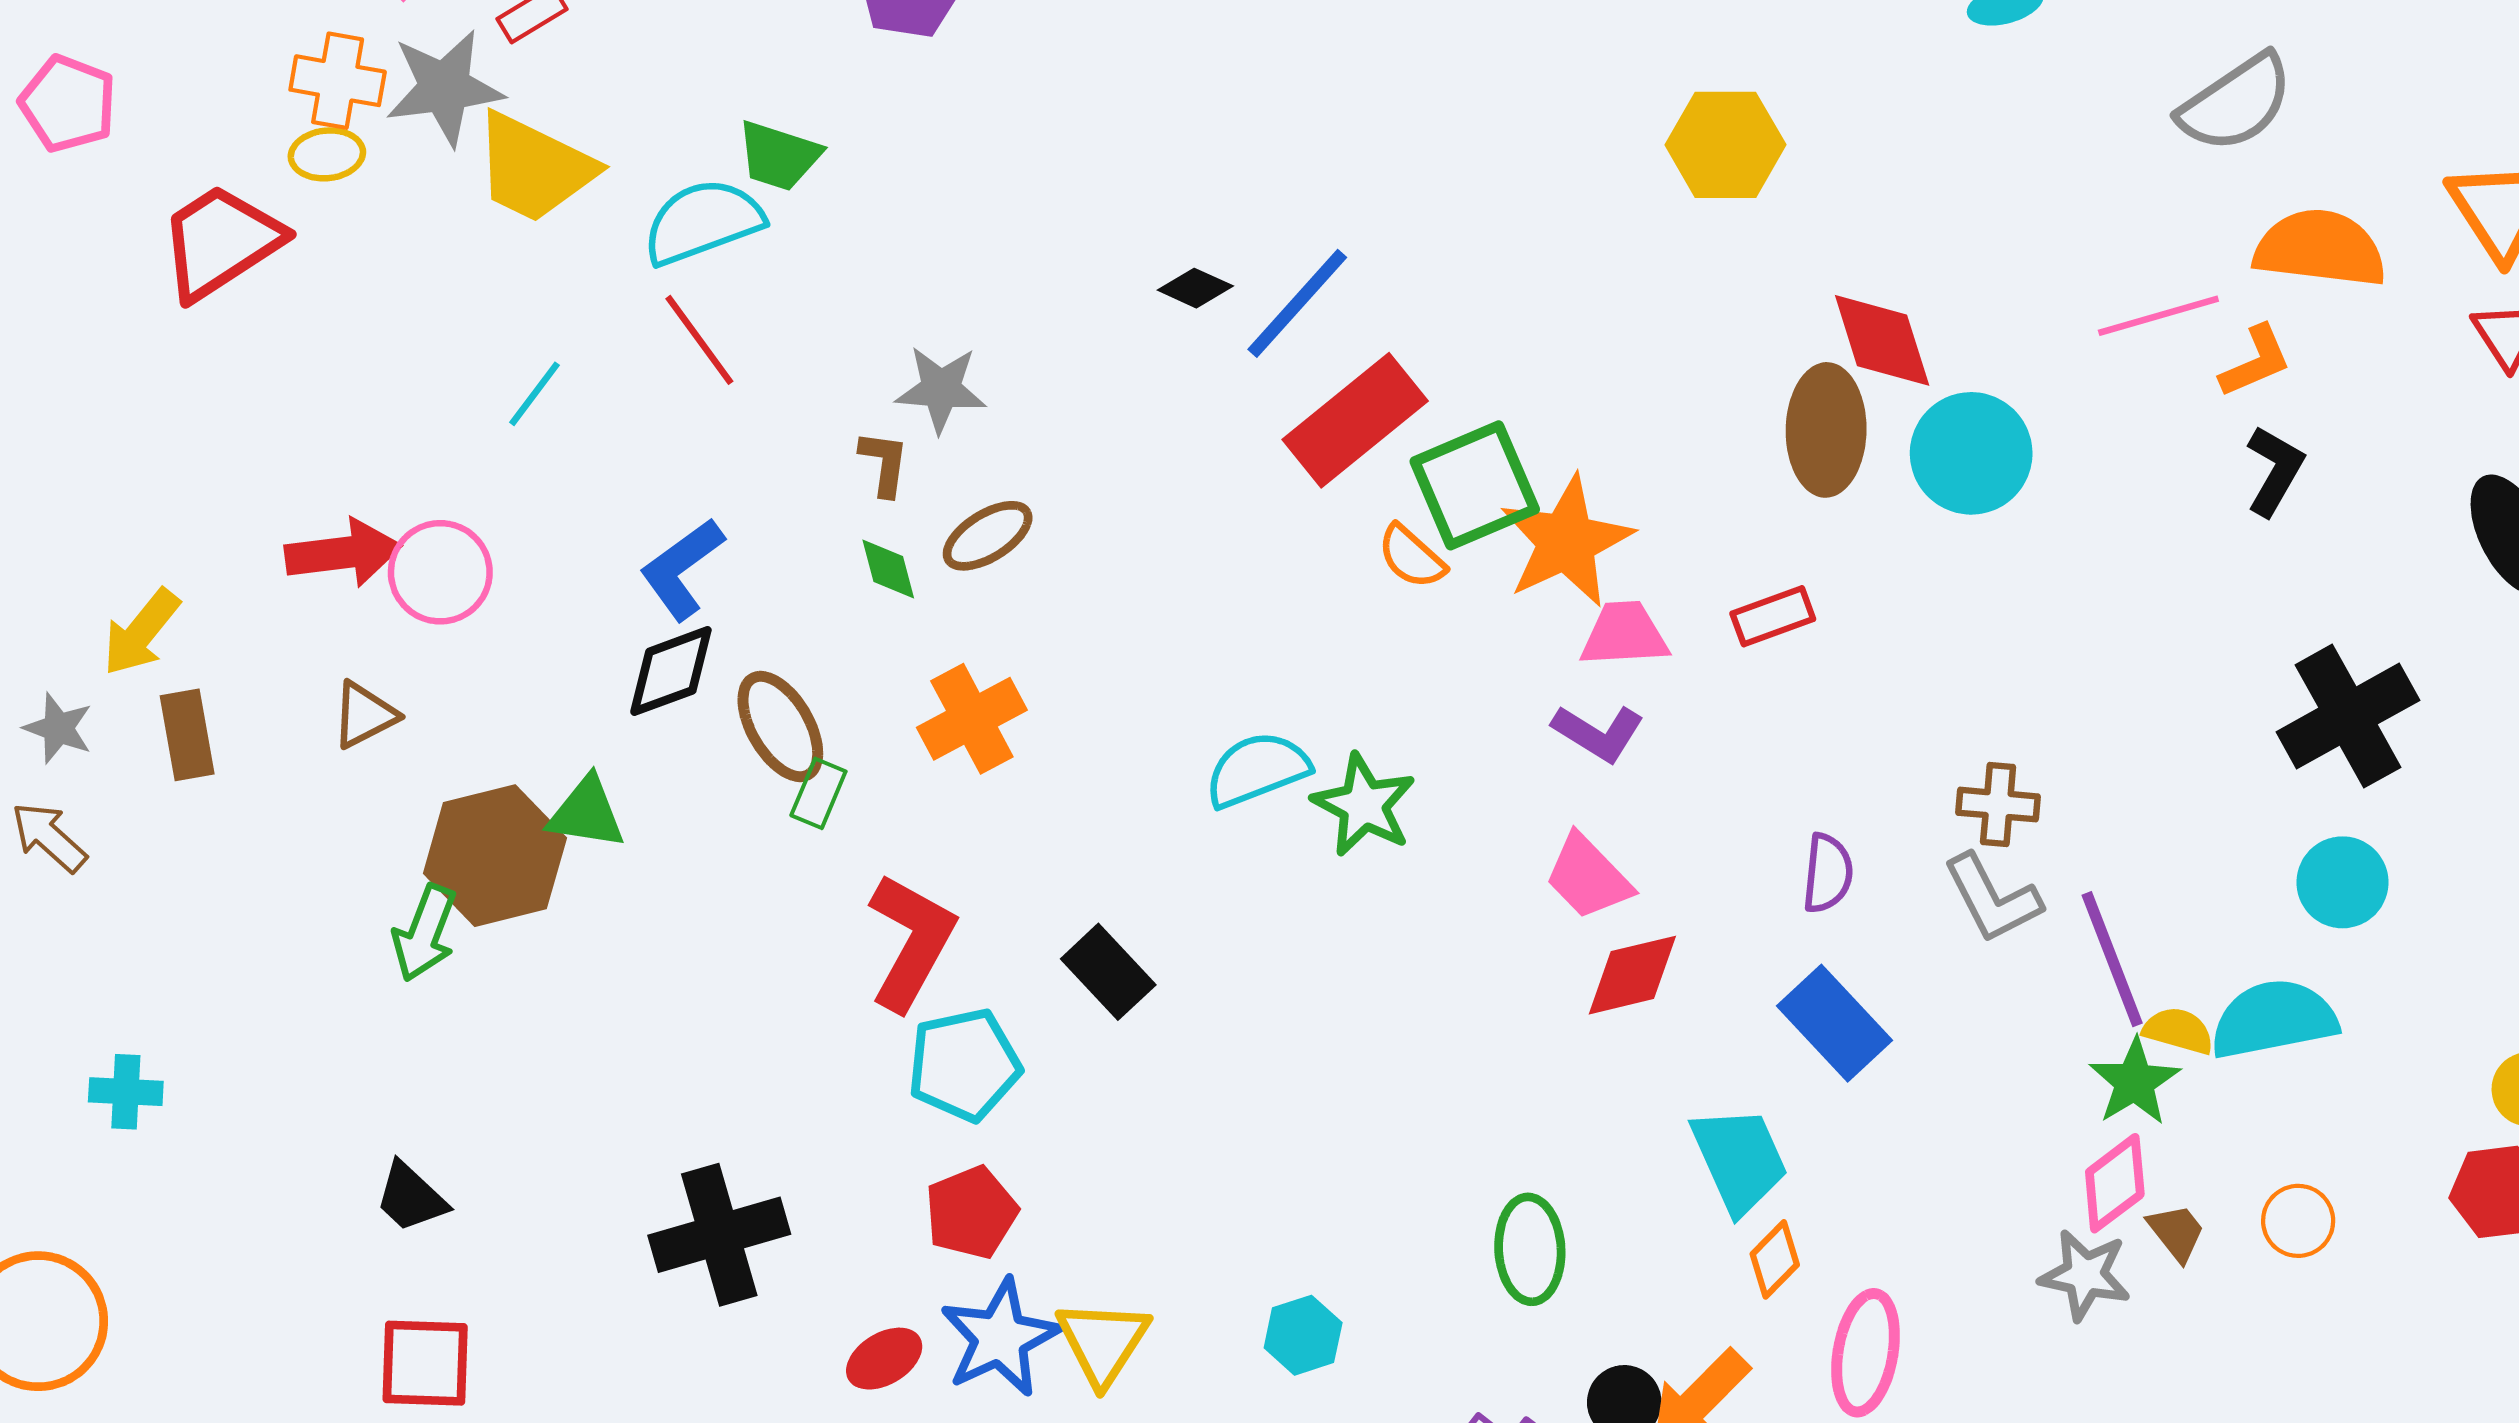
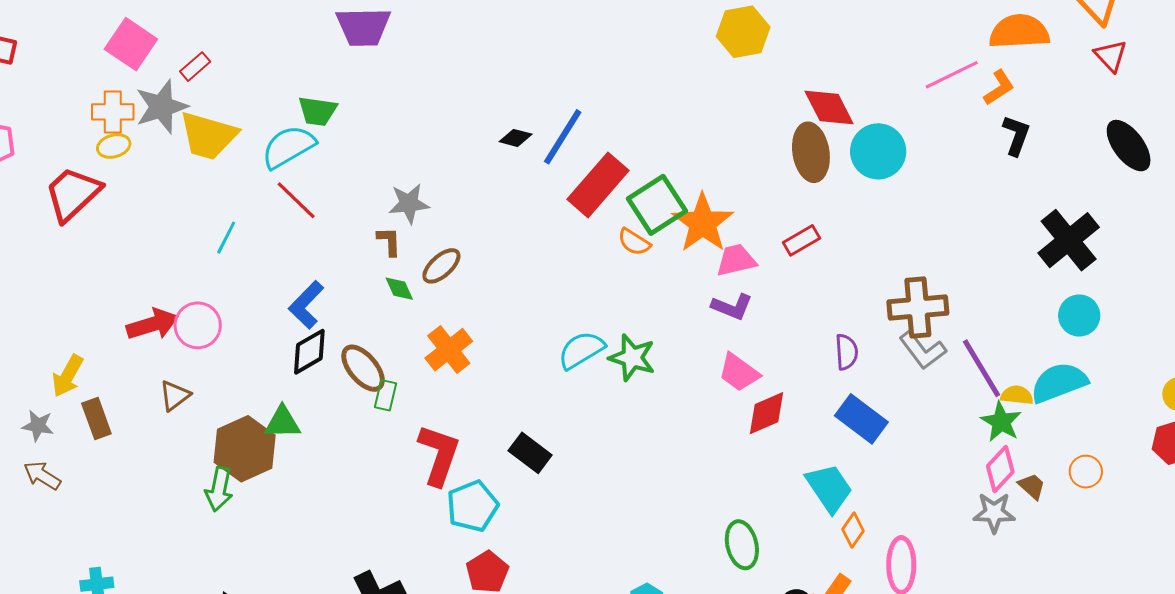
brown cross: (1998, 805) -> (918, 308), size x1.6

